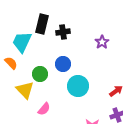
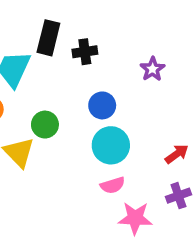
blue circle: (63, 64) -> (102, 105), moved
pink semicircle: (44, 109) -> (113, 185), moved, turned 32

